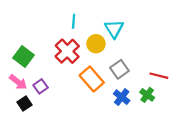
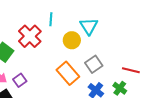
red cross: (67, 51) -> (30, 36), moved

